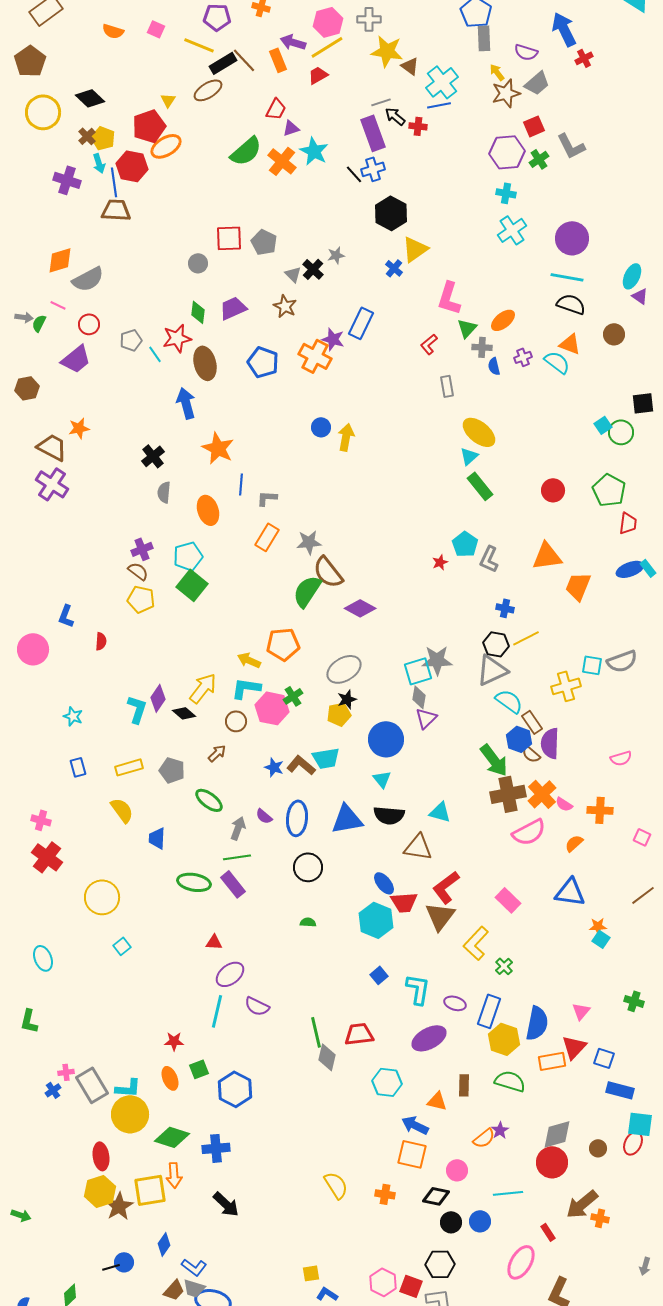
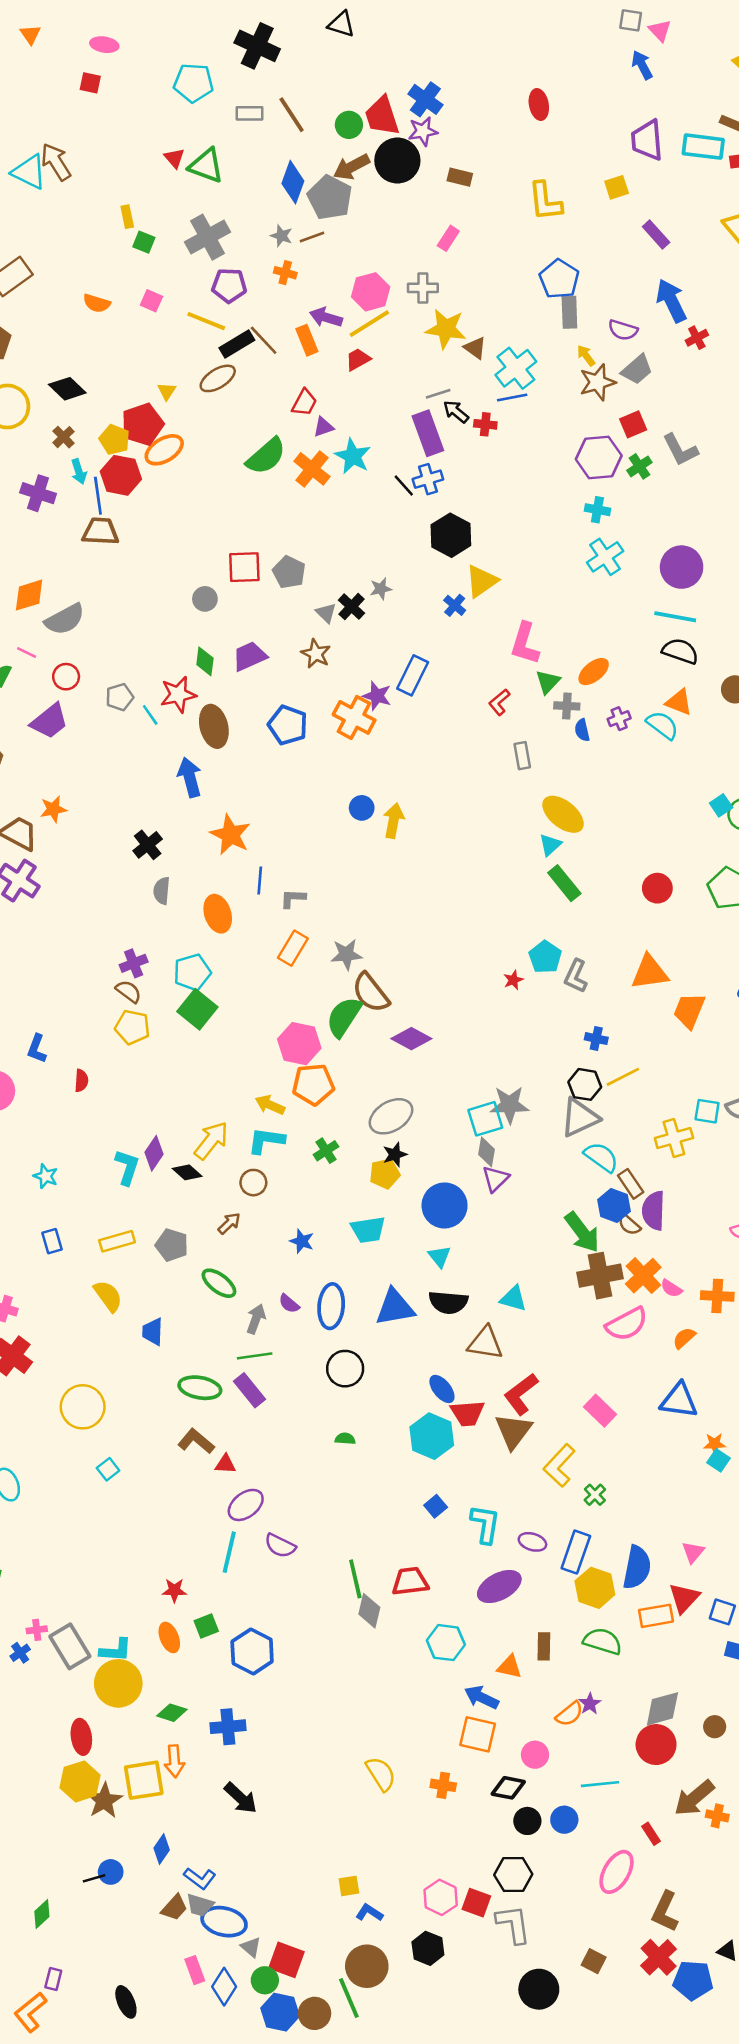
yellow pentagon: (103, 138) -> (114, 440), moved
pink hexagon: (272, 708) -> (299, 1044), moved
brown L-shape: (301, 765) -> (196, 1441), moved
green diamond: (172, 1137) -> (172, 1713), size x0.7

